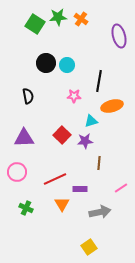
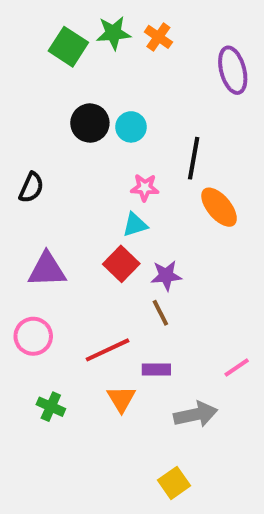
black semicircle: (28, 96) -> (31, 188), moved, turned 35
orange ellipse: (112, 106) -> (219, 207), turned 65
cyan triangle: (91, 121) -> (135, 225), moved
brown line: (99, 163) -> (160, 313), moved, turned -32

